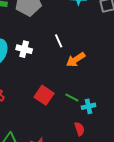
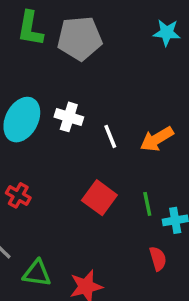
white line: (59, 41) -> (110, 136), moved
green line: (72, 98) -> (147, 204), turned 48

